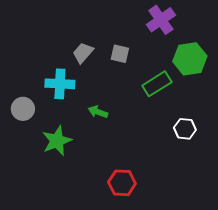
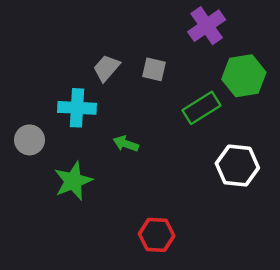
white hexagon: (185, 129) -> (237, 166), size x1.5

